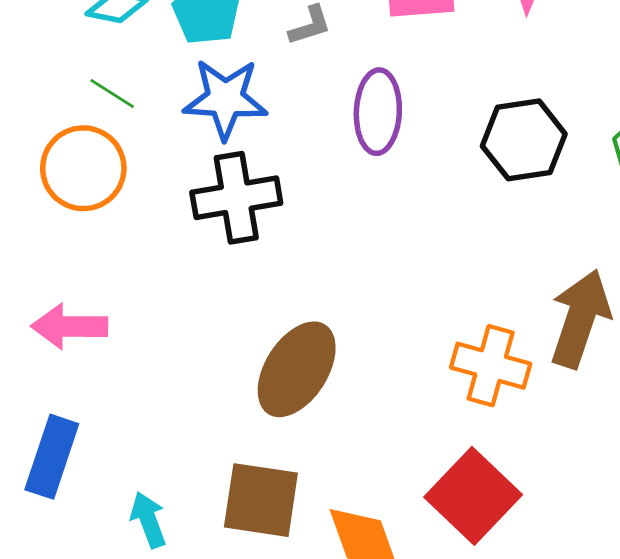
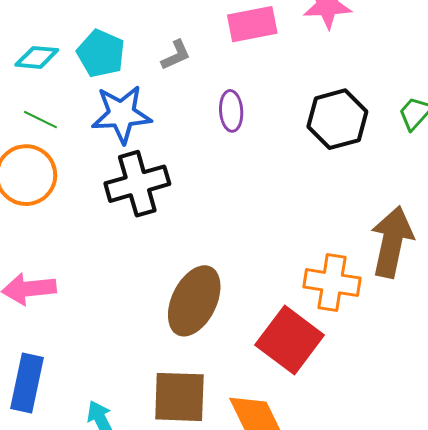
purple ellipse: (378, 112) -> (231, 111), size x0.7
red square: (473, 496) -> (290, 340), moved

